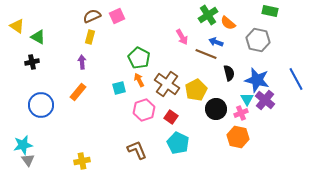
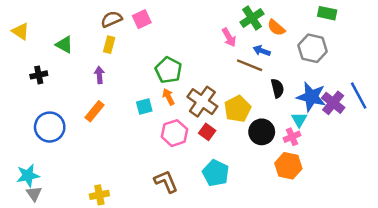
green triangle: (38, 37) -> (64, 45), moved
pink arrow: (182, 37) -> (229, 37), moved
purple cross: (265, 100) -> (333, 103), moved
red square: (171, 117) -> (207, 132), moved

